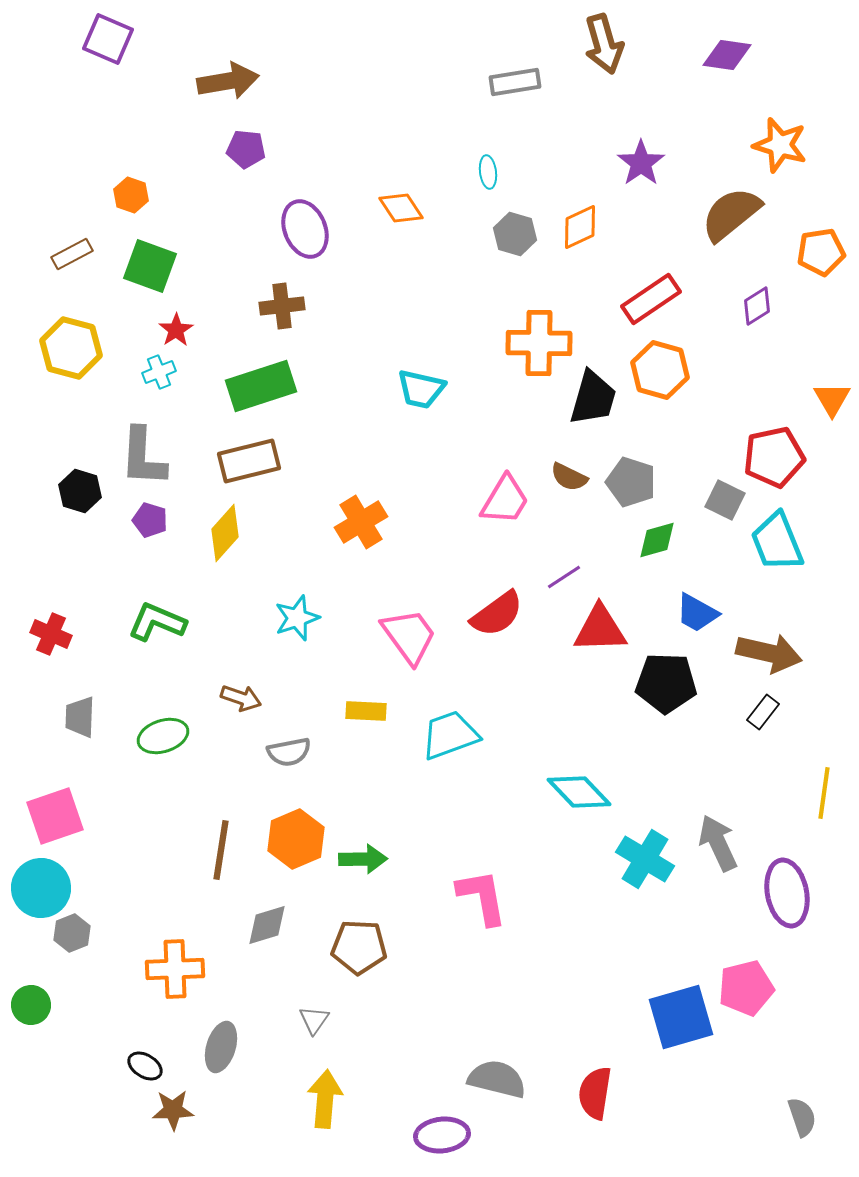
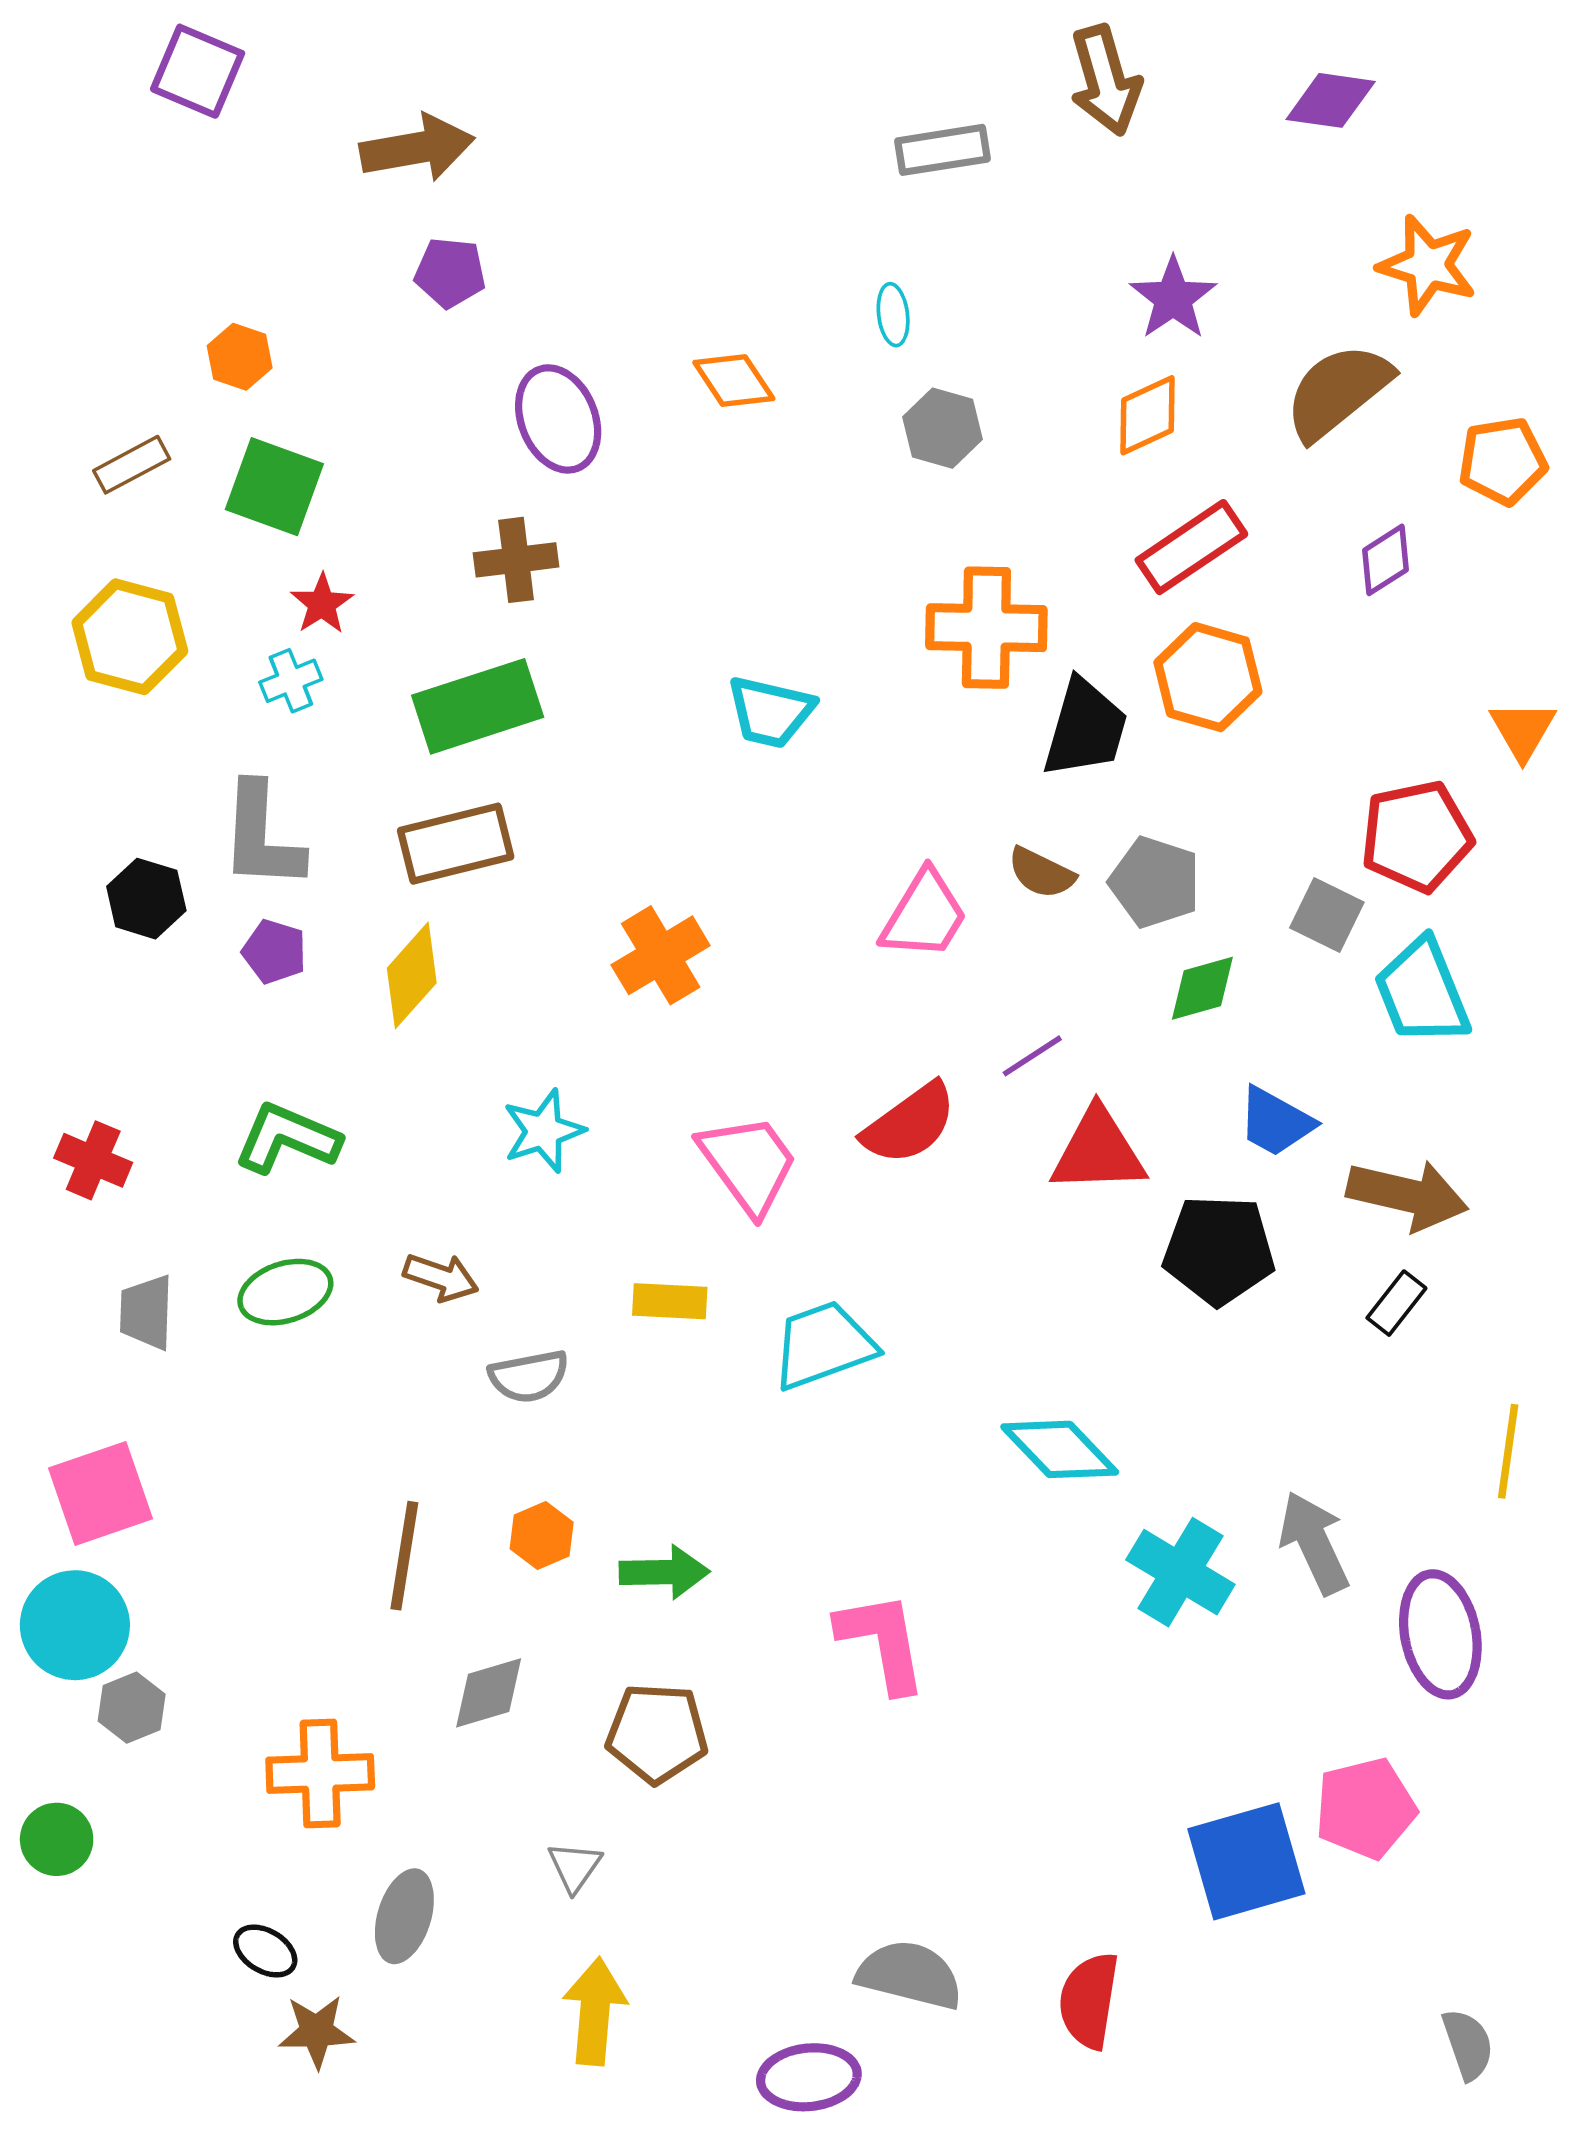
orange diamond: (580, 227) -> (1148, 415), moved
green ellipse: (163, 736) -> (285, 1292), moved
orange hexagon: (296, 839) -> (542, 1536), size x0.6

